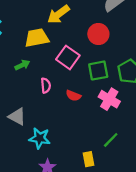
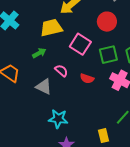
pink semicircle: (46, 85) -> (61, 71), turned -40
gray triangle: (17, 116) -> (44, 87), moved

